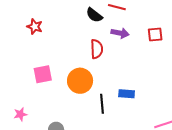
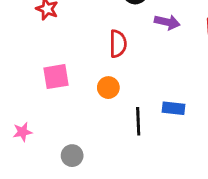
red semicircle: (97, 49) -> (118, 44), moved
orange circle: (80, 81) -> (108, 88), size x0.6

